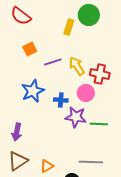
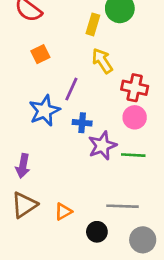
purple line: (53, 62) -> (71, 89), moved, turned -48
yellow arrow: (77, 66) -> (102, 61), moved
pink circle: (86, 93) -> (135, 117), moved
purple star: (76, 117) -> (102, 146), turned -30

